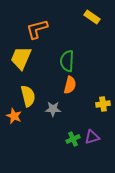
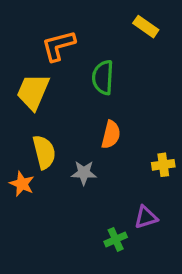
green semicircle: (67, 61) -> (103, 77), moved
green cross: (73, 139) -> (116, 239), moved

